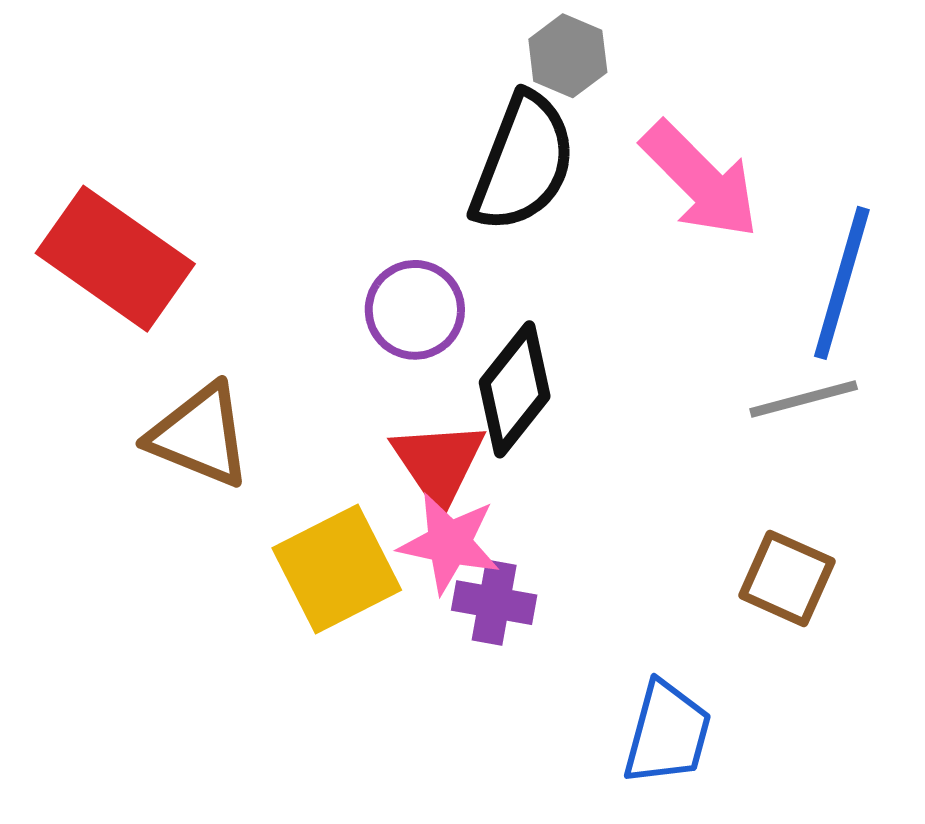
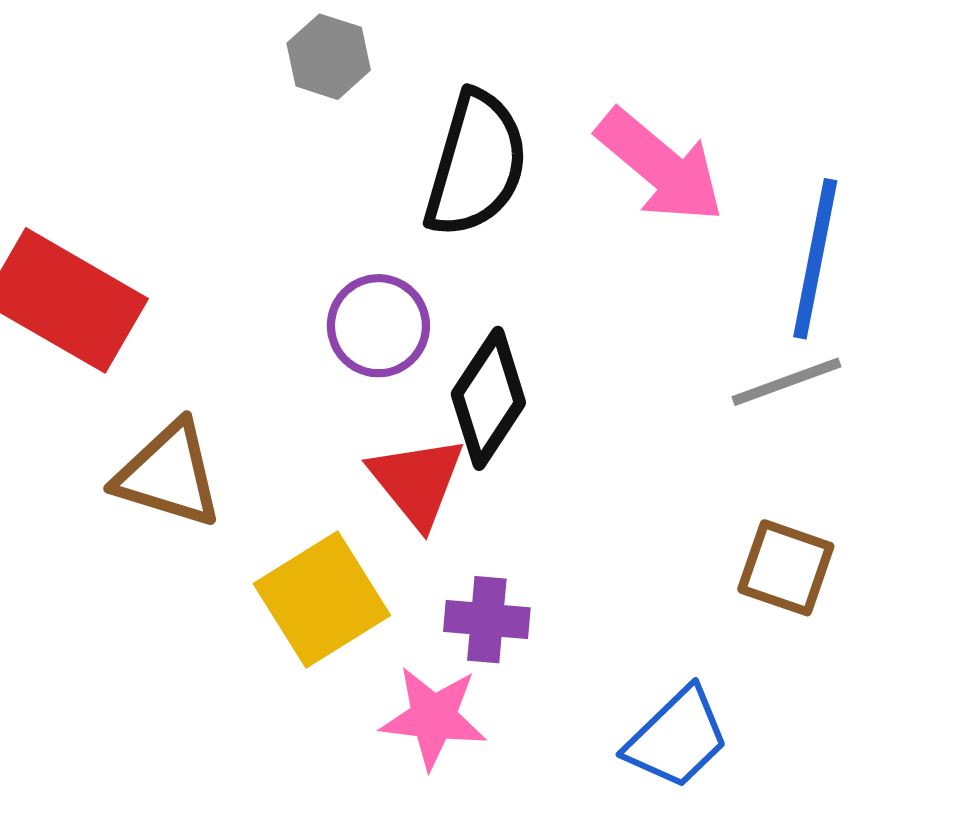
gray hexagon: (568, 56) -> (329, 57), moved
pink star: (449, 543) -> (433, 718), moved
blue trapezoid: (667, 733) -> (677, 738), turned 36

